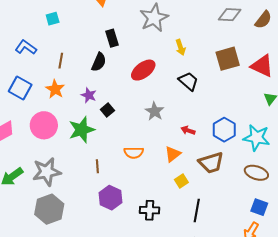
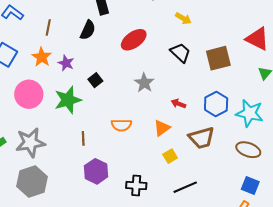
yellow arrow: (180, 47) -> (183, 18), moved, turned -42
brown square: (228, 59) -> (218, 58), moved
purple star: (89, 95) -> (66, 63), moved
black line: (197, 211) -> (185, 187), turned 55

